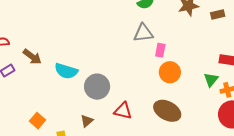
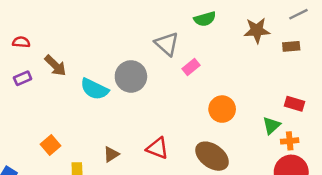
gray triangle: (143, 33) -> (167, 44), moved, turned 40
pink rectangle: (160, 50) -> (191, 67), moved, turned 32
gray circle: (97, 87) -> (131, 76), moved

